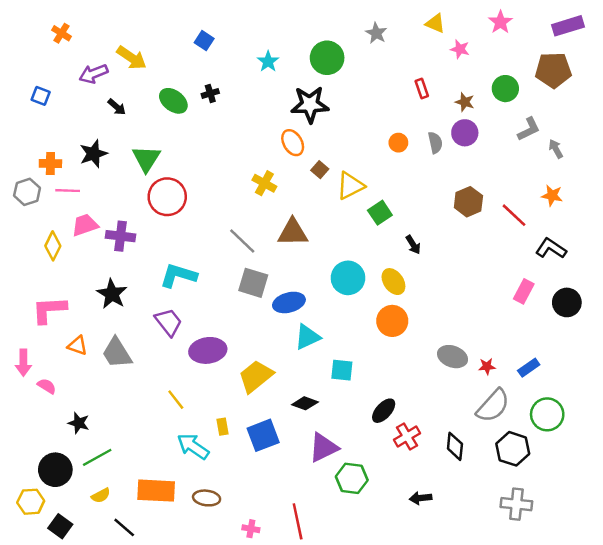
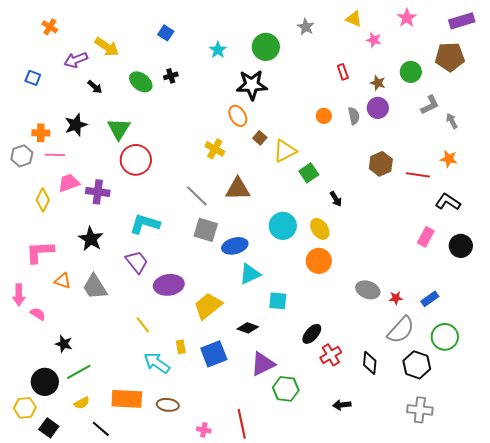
red line: (514, 215) -> (418, 175), turned -35

